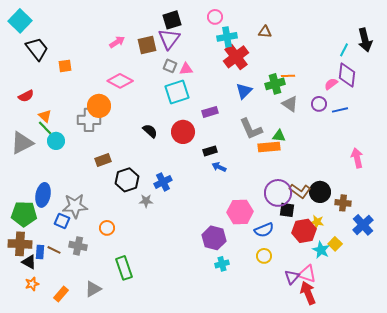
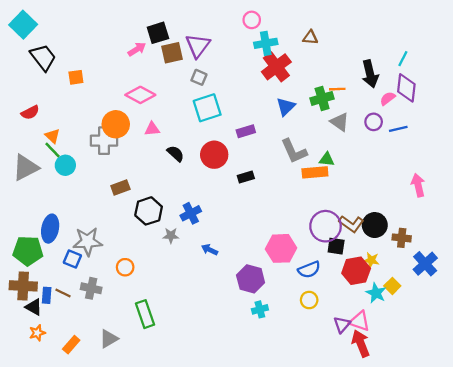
black square: (172, 20) -> (158, 33), moved
black arrow: (365, 40) -> (370, 74), moved
pink triangle: (186, 69) -> (152, 129), moved
blue arrow: (219, 167) -> (210, 250), moved

